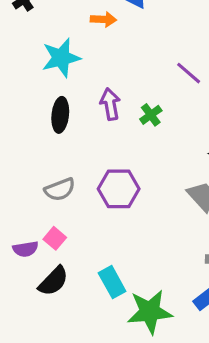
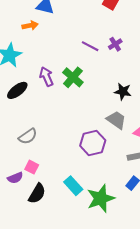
black ellipse: (60, 115) -> (17, 90), turned 60
green cross: (151, 115) -> (73, 77), size x1.5
purple hexagon: (119, 189) -> (93, 143), moved

